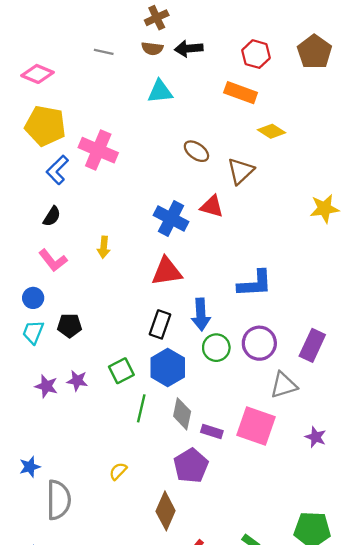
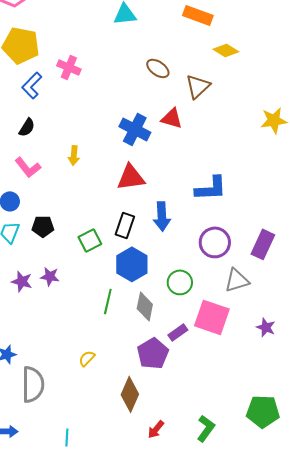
pink cross: (98, 150) -> (69, 67), size x0.7
green circle: (216, 348) -> (180, 282), moved
green square: (121, 371) -> (90, 240), moved
purple rectangle: (212, 431) -> (178, 332), moved, turned -54

